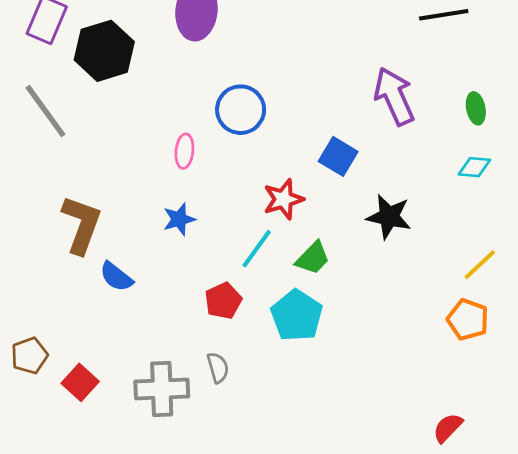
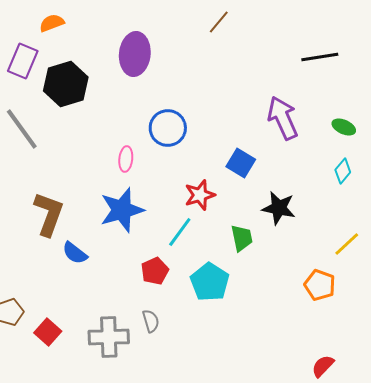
green ellipse: (476, 108) -> (344, 127), turned -55
cyan diamond: (474, 167) -> (343, 171), turned -55
blue star: (179, 219) -> (122, 210), size x1.8
green trapezoid: (313, 258) -> (242, 238), moved, turned -56
orange pentagon: (468, 319) -> (320, 285), moved

